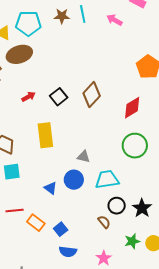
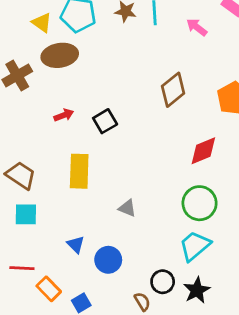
brown diamond: (92, 95) -> (173, 90), moved
cyan trapezoid: (107, 179) -> (195, 246), moved, turned -40
blue circle: (74, 180) -> (108, 260), moved

